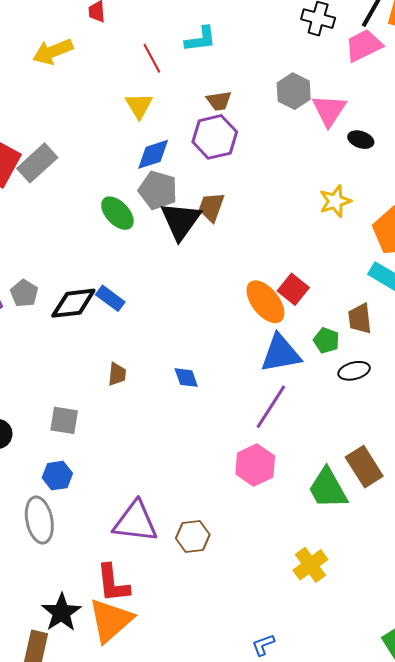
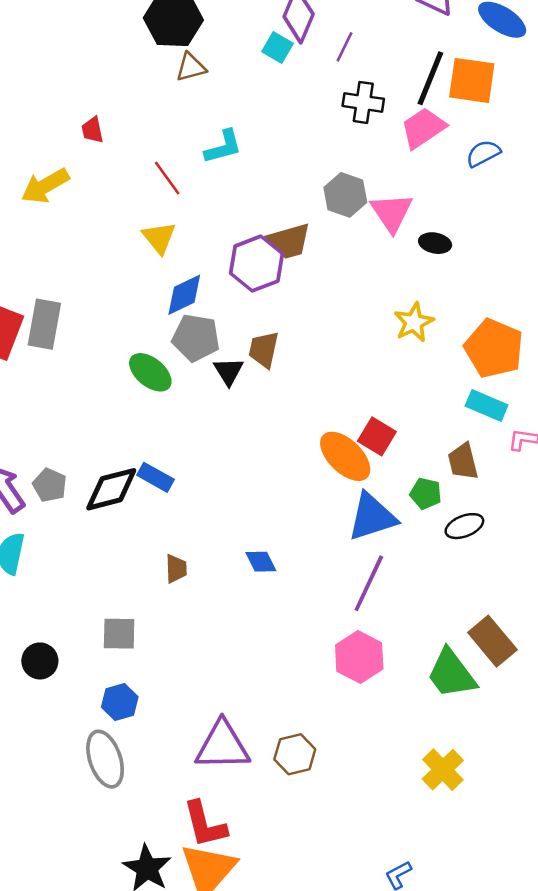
brown trapezoid: (219, 101) -> (289, 241), moved, size x1.4
gray rectangle: (37, 163) -> (44, 324), turned -30
black triangle: (181, 221) -> (229, 371), size x0.6

